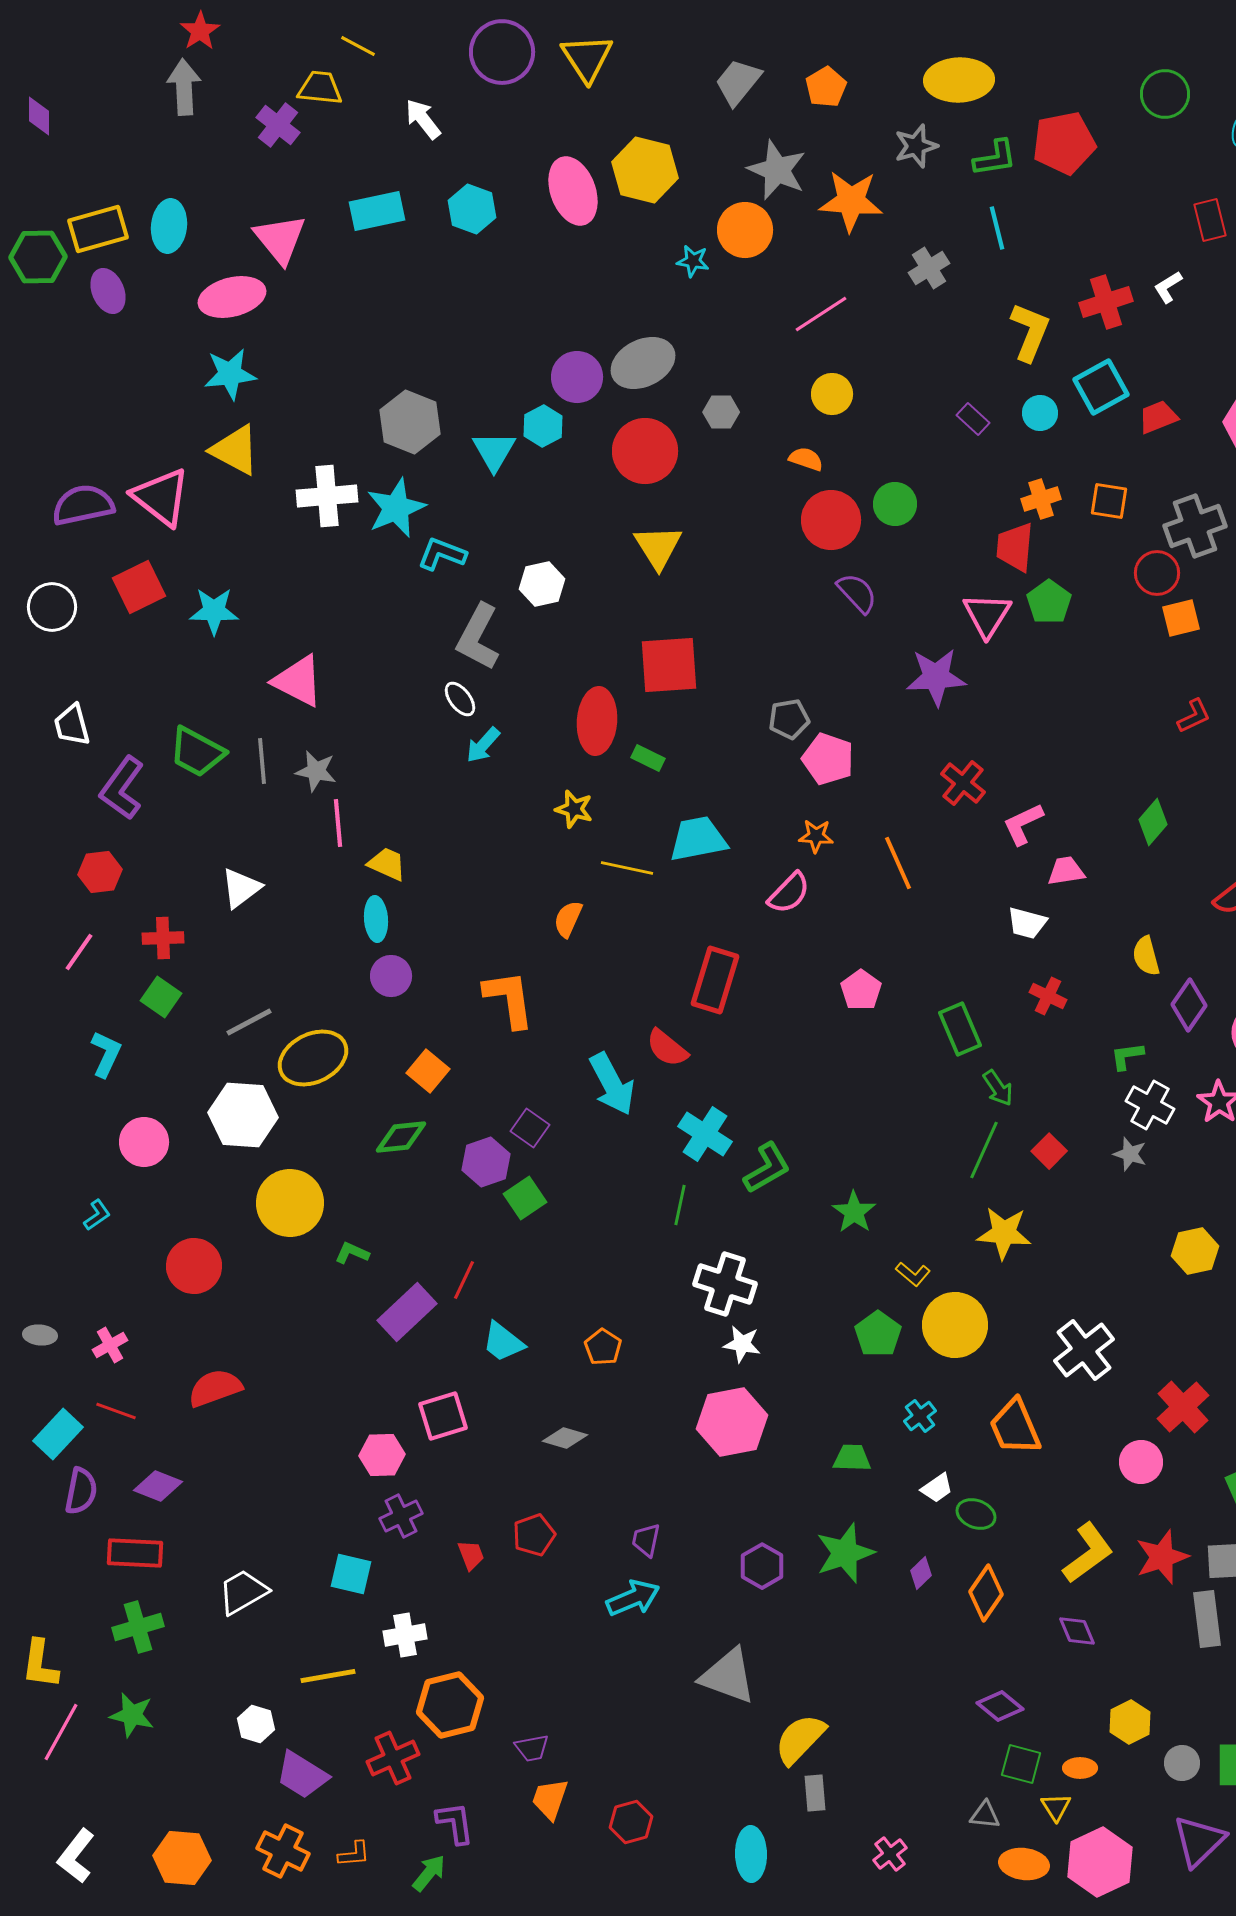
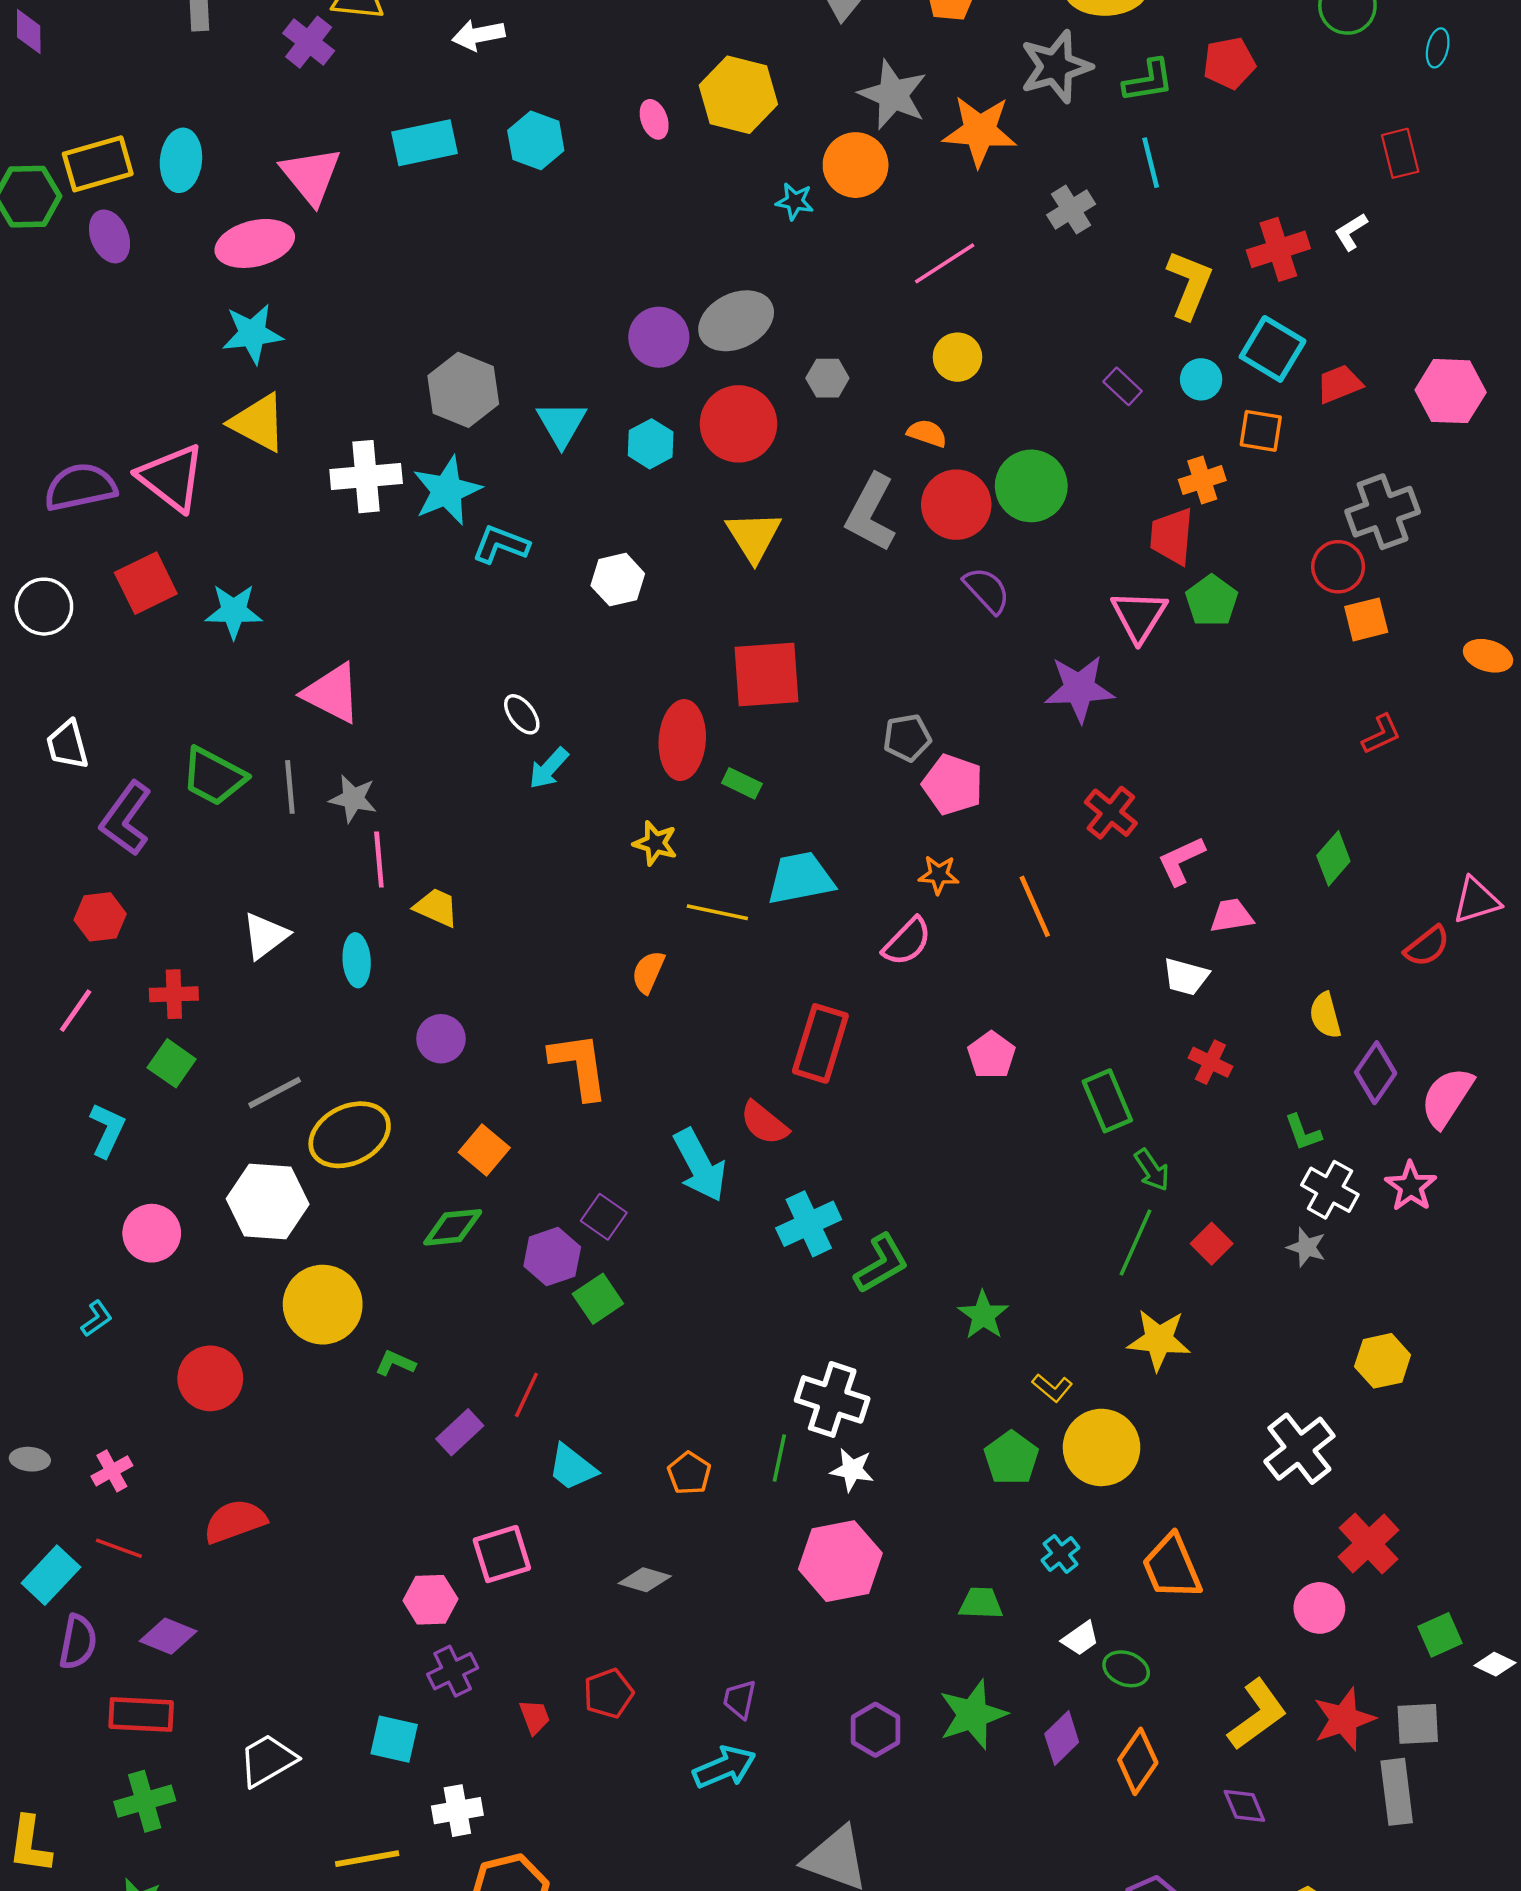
white arrow: (423, 119) -> (478, 35), turned -63
red pentagon: (1064, 143) -> (1229, 63), size x0.7
gray star: (916, 146) -> (1056, 67), size x1.4
pink ellipse: (573, 191) -> (654, 119), size x0.5
cyan square: (1101, 387) -> (1273, 349), turned -30
cyan hexagon: (543, 426) -> (651, 444), moved
orange square: (1109, 501) -> (1261, 431), moved
green circle: (895, 504) -> (1031, 486), size x1.4
gray L-shape: (478, 637) -> (871, 513), moved
cyan ellipse: (376, 919) -> (357, 960), moved
green L-shape: (1127, 1056) -> (1303, 1132), turned -102
cyan cross: (705, 1134) -> (809, 1224), turned 32
green line: (680, 1205) -> (779, 1458), moved
purple rectangle: (407, 1312) -> (460, 1432), size x0.7
white cross: (1084, 1350) -> (1299, 1449), moved
purple diamond: (921, 1573) -> (1062, 1738), size x1.4

